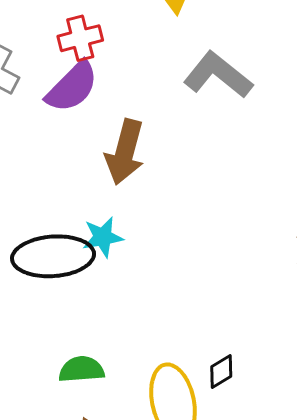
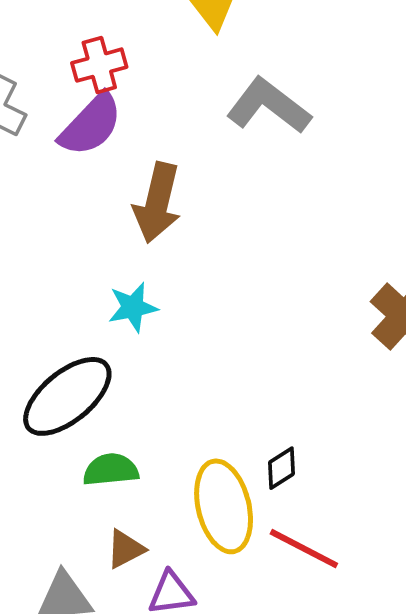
black ellipse: (53, 256) -> (67, 396), moved, turned -34

